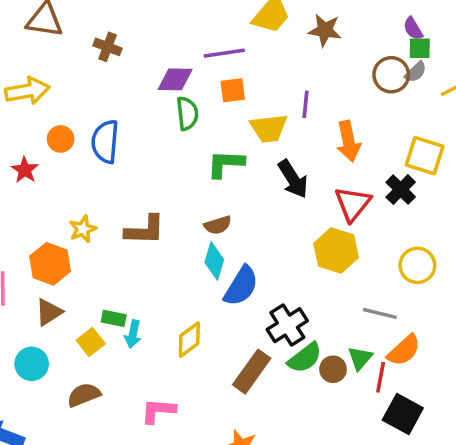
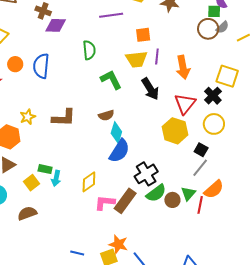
green square: (420, 48) -> (214, 11), moved
purple diamond: (175, 79) -> (56, 25), moved
orange square: (233, 90) -> (143, 35), moved
purple line: (306, 104) -> (157, 56), moved
green L-shape: (225, 164) -> (111, 80), turned 60
cyan diamond: (214, 261) -> (116, 133), moved
yellow circle: (417, 265) -> (214, 124), moved
gray line: (380, 313) -> (200, 168), turned -66
pink L-shape: (158, 411) -> (105, 203), moved
black square: (403, 414) -> (201, 150), moved, size x0.6

